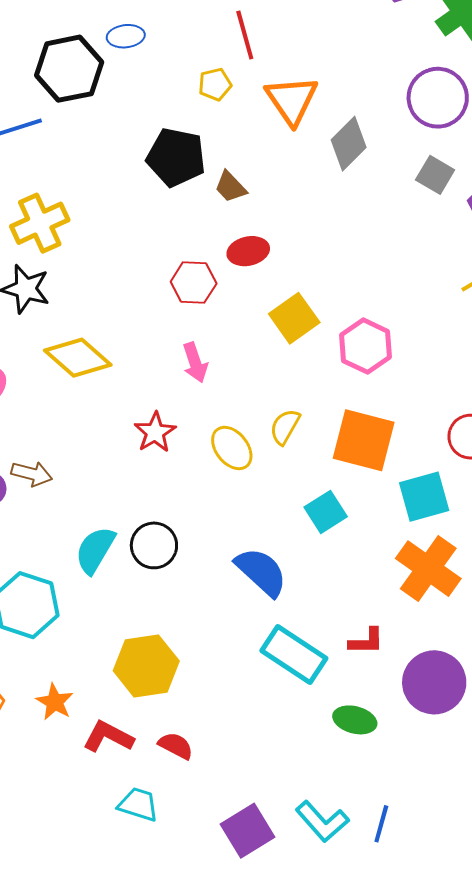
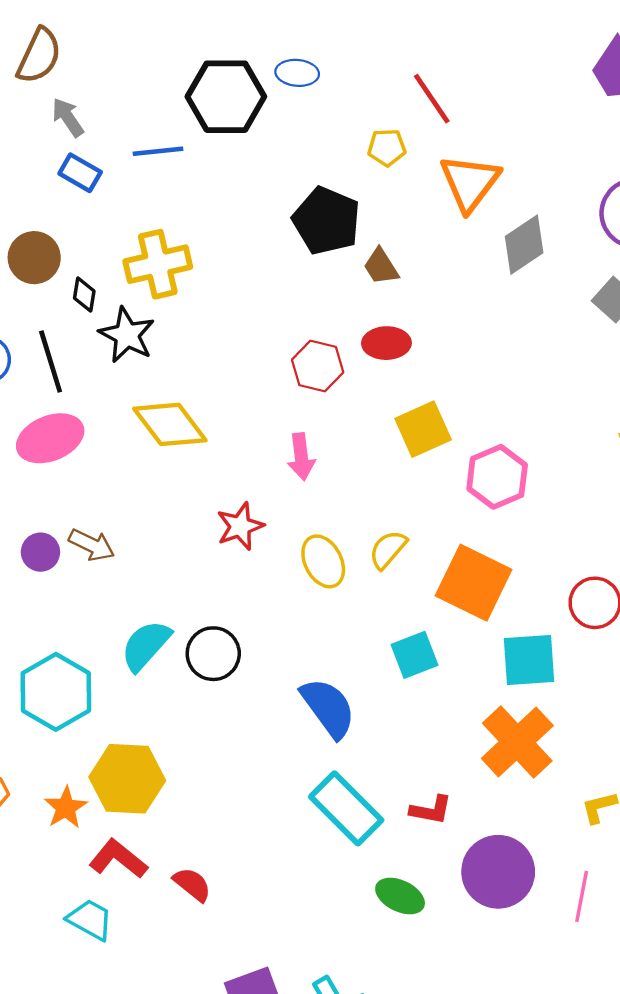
red line: (245, 35) -> (432, 99), turned -30
yellow hexagon: (146, 666) -> (127, 779), moved
cyan trapezoid: (138, 804) -> (90, 920), moved

